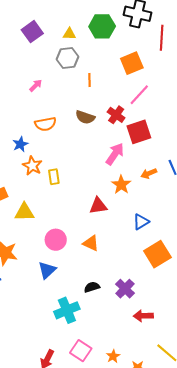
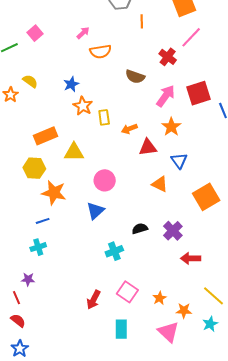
pink arrow: (36, 85) -> (83, 33), moved
brown semicircle: (85, 117) -> (135, 77), moved
orange semicircle: (45, 124) -> (100, 51), moved
red square: (139, 132) -> (199, 93), moved
orange arrow: (149, 173) -> (129, 129), moved
blue triangle: (141, 222) -> (179, 161), moved, turned -36
orange triangle: (91, 243) -> (160, 184), moved
cyan cross: (67, 310) -> (114, 251), size x0.7

